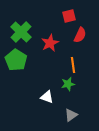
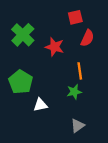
red star: (50, 43) -> (55, 47), turned -30
green pentagon: (16, 60) -> (21, 82), moved
white triangle: (47, 97) -> (40, 105), moved, turned -32

